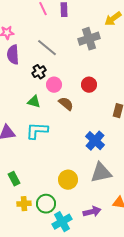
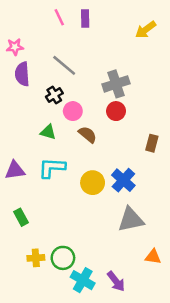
gray cross: (89, 39) -> (116, 84), moved
green rectangle: (14, 179) -> (21, 217), moved
yellow circle: (68, 180) -> (93, 183), moved
purple arrow: (92, 212) -> (116, 281), moved, turned 66
cyan cross: (62, 222) -> (83, 280), turned -30

